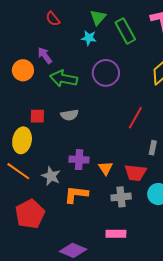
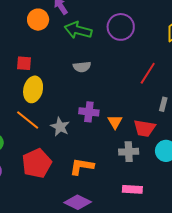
red square: (37, 116) -> (24, 63), moved
orange L-shape: (76, 194) -> (82, 166), moved
pink rectangle: (116, 234) -> (132, 189), moved

